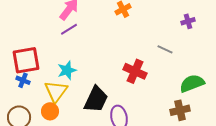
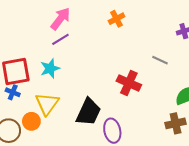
cyan star: (67, 70) -> (50, 68), moved
orange circle: (50, 111) -> (31, 121), moved

